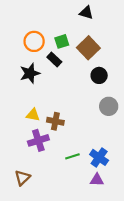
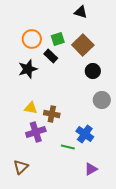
green line: (72, 156) -> (68, 147), turned 32
blue cross: (99, 157) -> (85, 134), moved
purple triangle: (97, 180) -> (91, 169), turned -32

